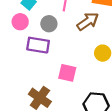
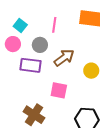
brown arrow: (88, 21) -> (64, 58), moved

